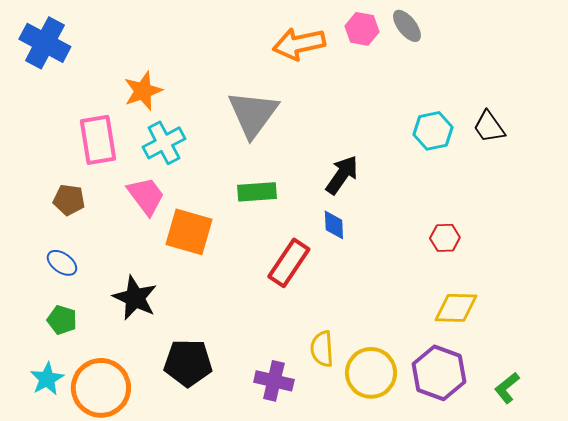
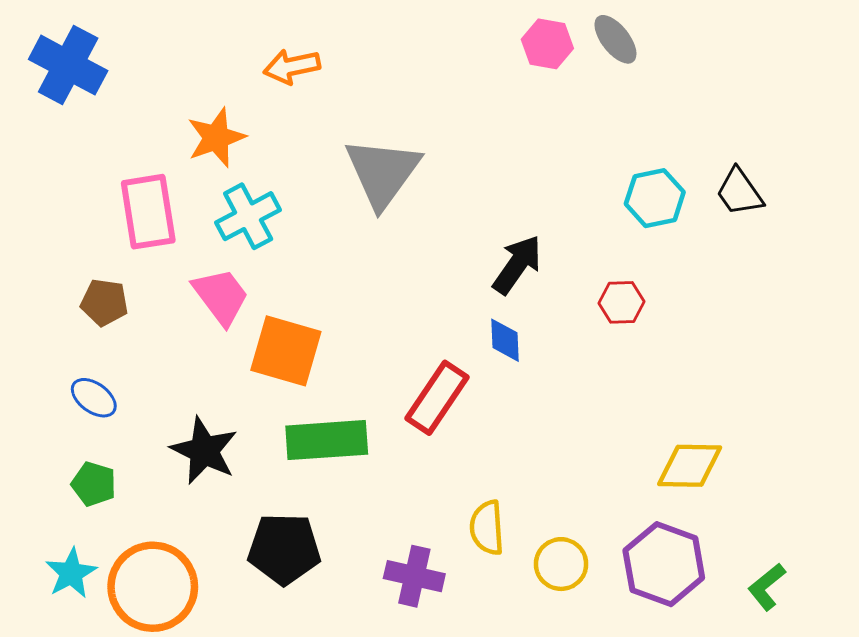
orange arrow: (299, 44) -> (292, 67), moved, size x0.7
green rectangle: (257, 192) -> (327, 440), moved, size x1.4
red hexagon: (445, 238) -> (622, 302), moved
yellow circle: (371, 373) -> (561, 564), size x0.7

